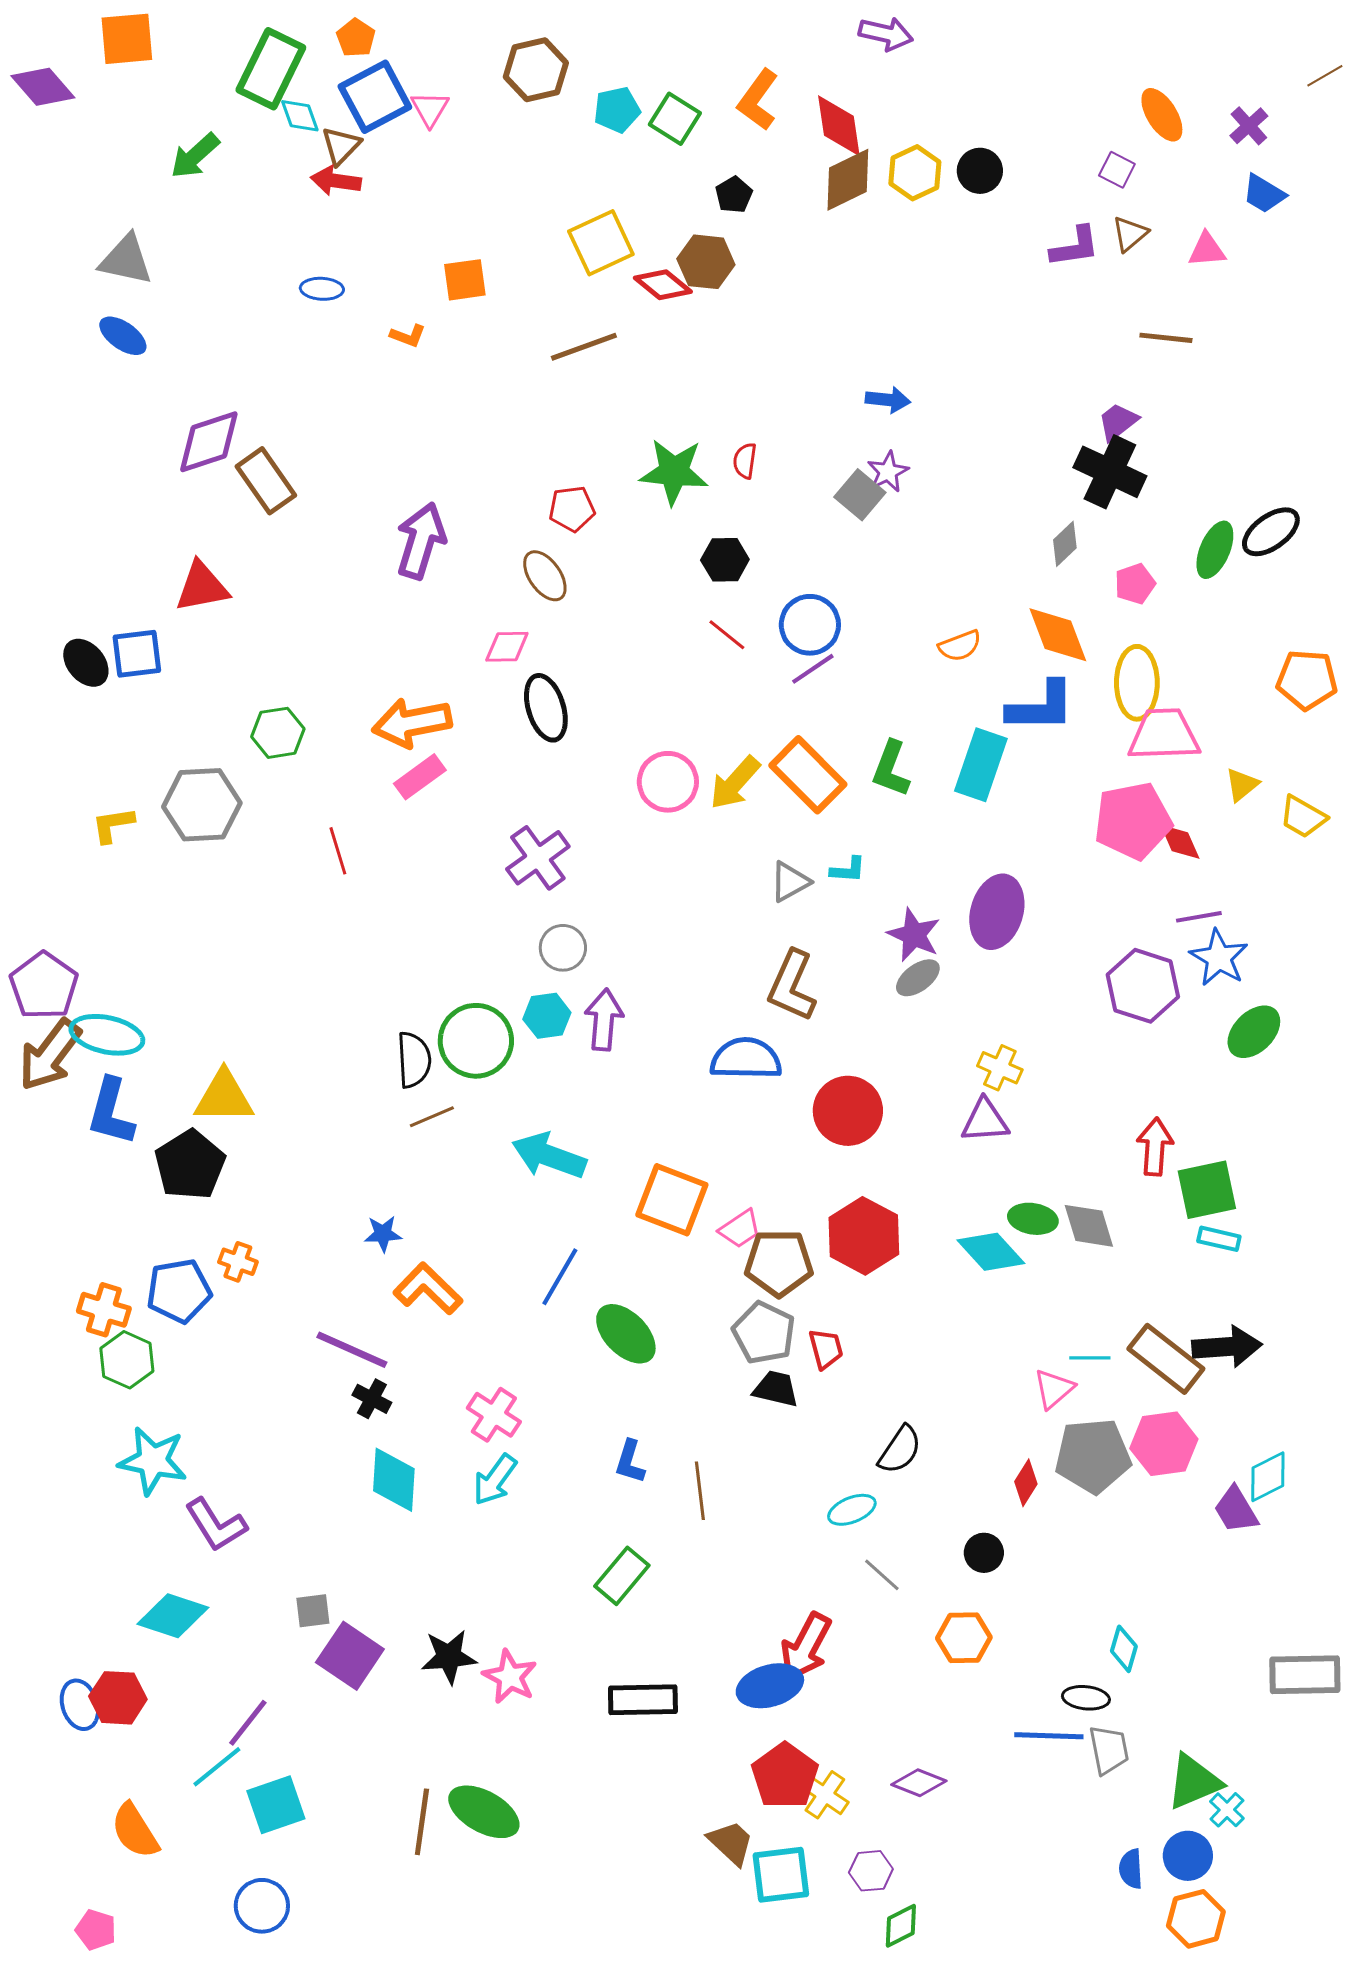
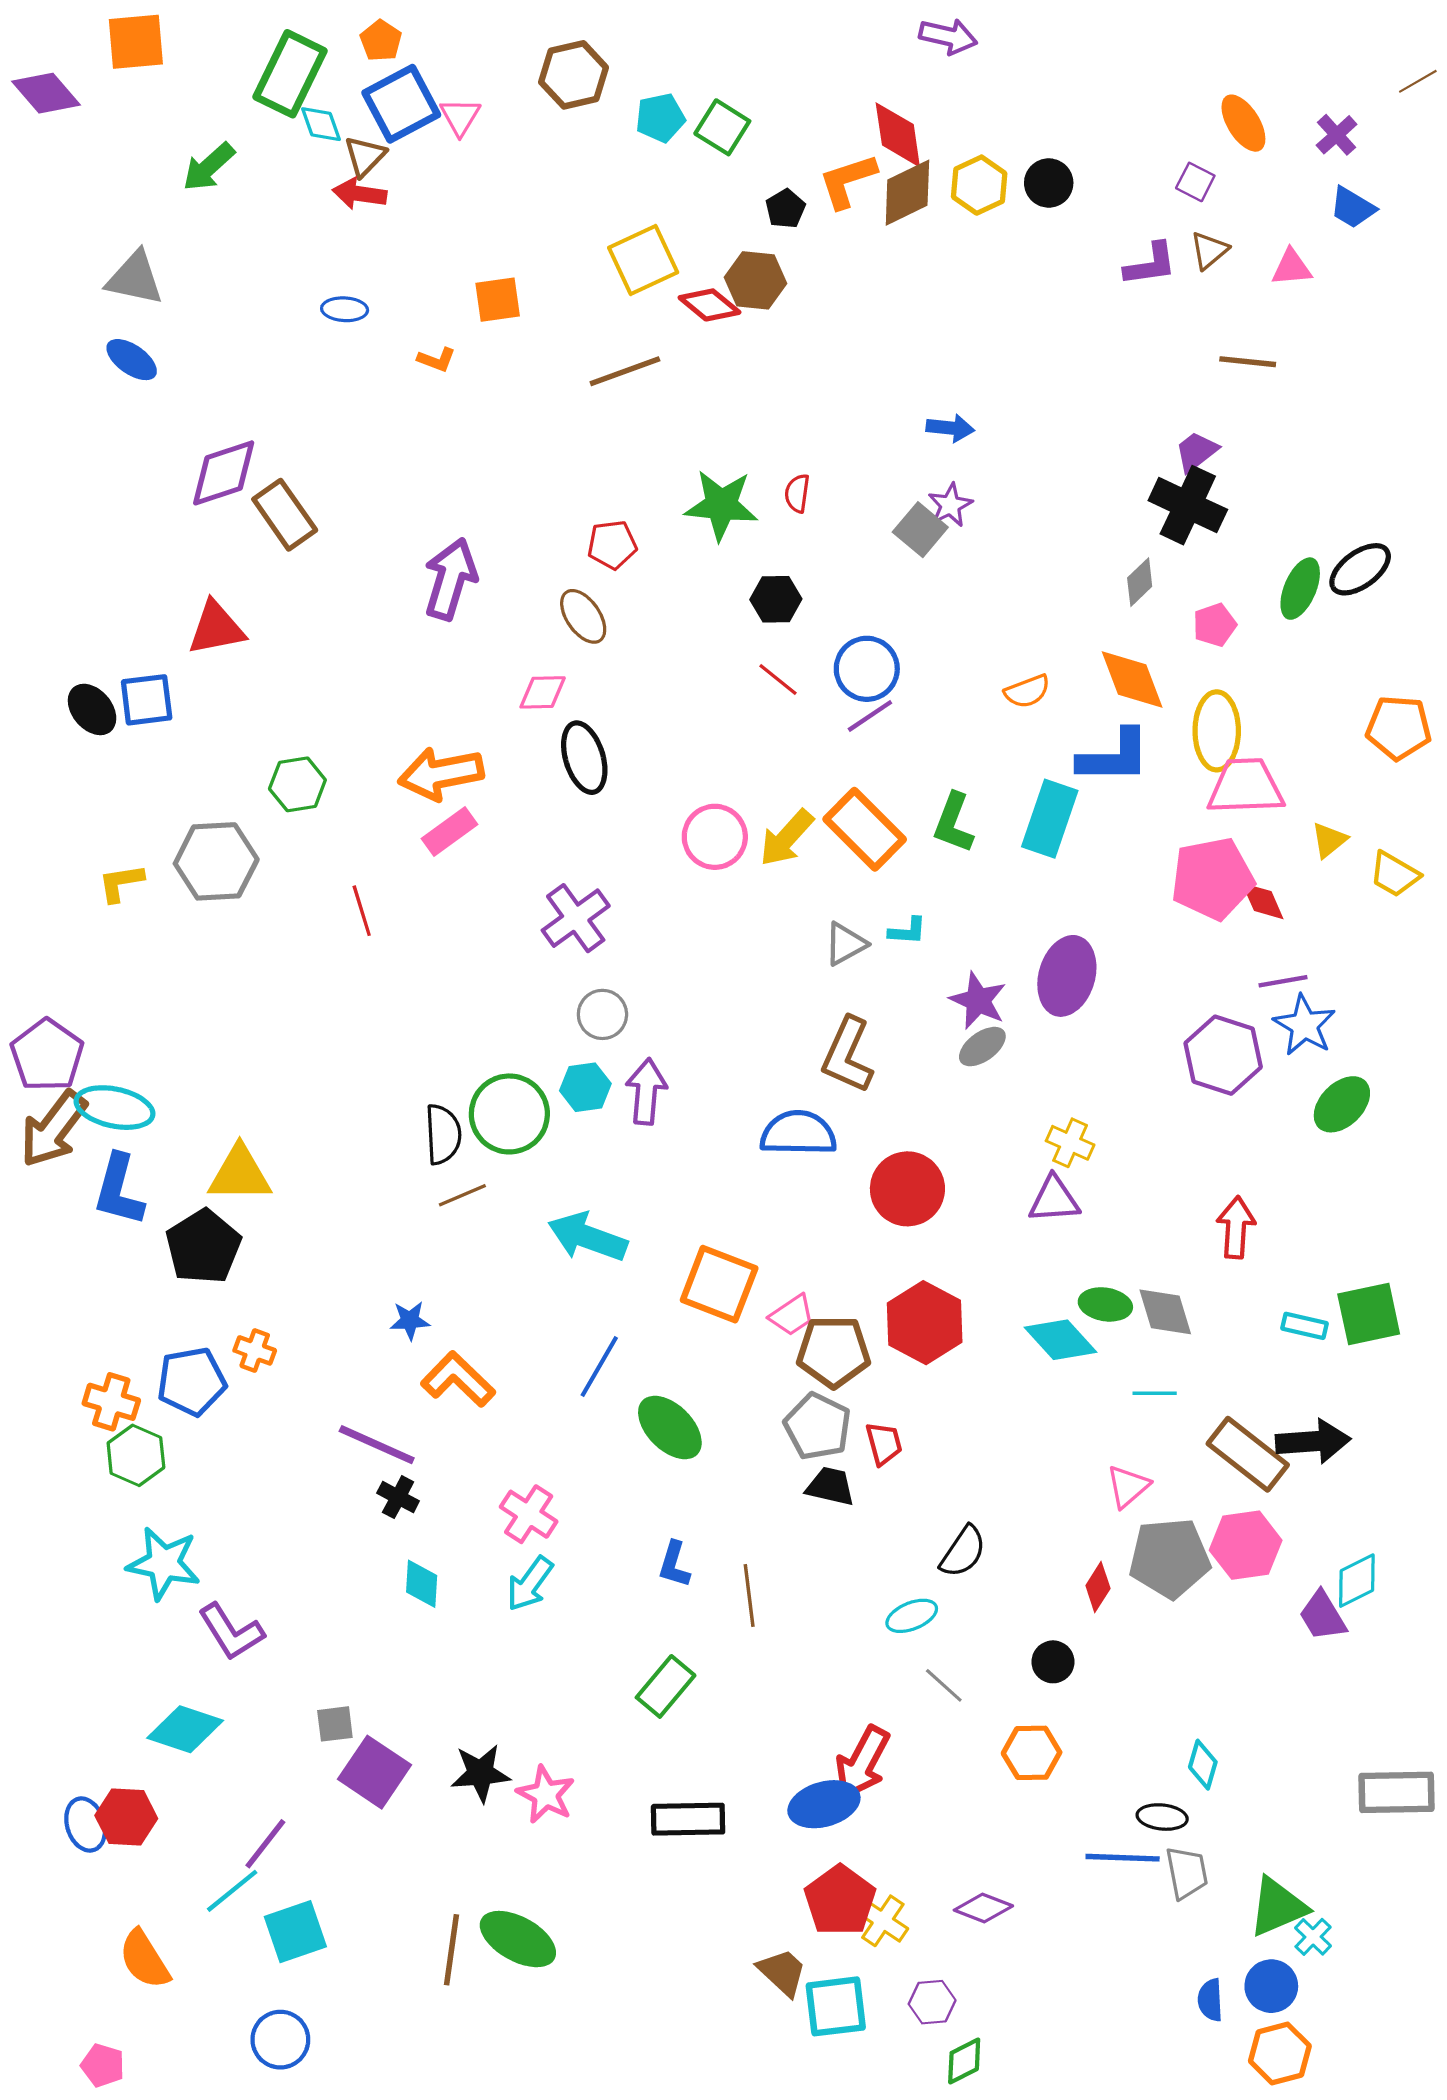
orange L-shape: (758, 100) -> (848, 181), moved, turned 36
green square: (1207, 1190) -> (1369, 1314), moved
cyan line: (1090, 1358) -> (1155, 1393), moved
cyan diamond: (394, 1480) -> (422, 1584), size x0.7

